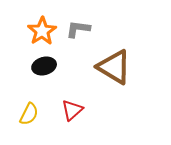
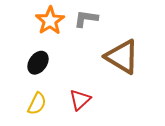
black ellipse: (44, 66) -> (38, 63), moved, turned -40

